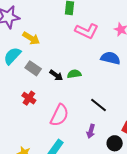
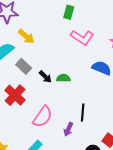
red cross: (29, 98) -> (15, 95), size x1.5
black line: (98, 105) -> (83, 113), turned 48
purple arrow: (91, 131) -> (68, 129), moved

